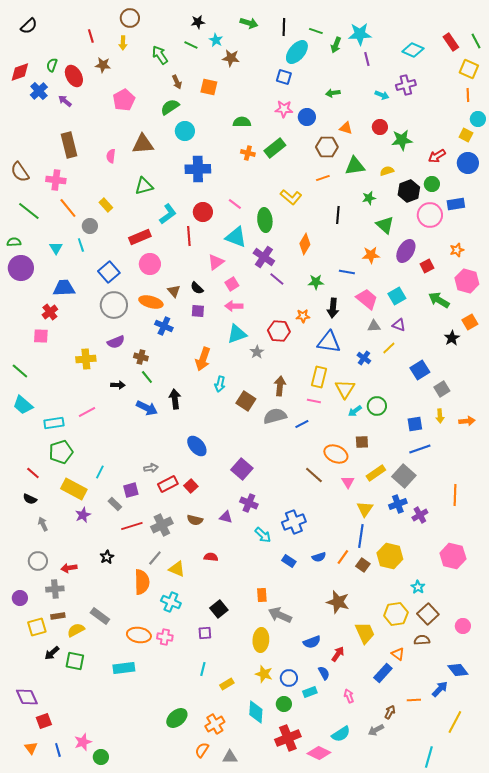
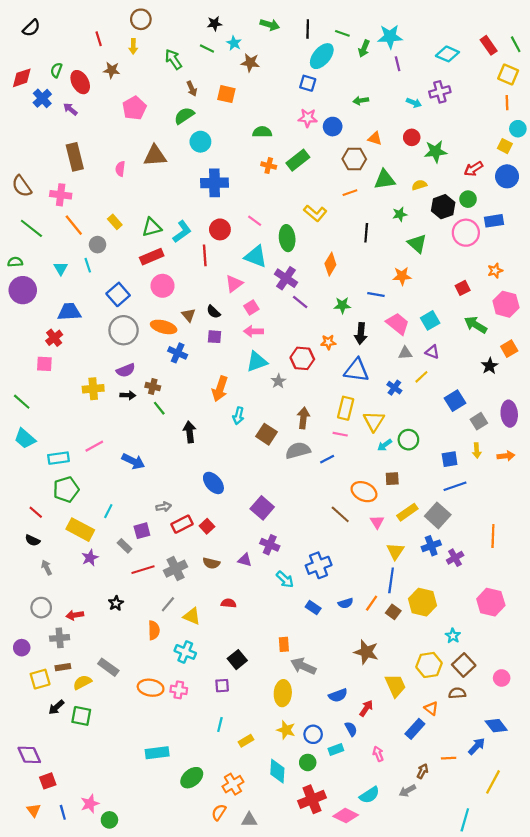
green triangle: (144, 186) -> (152, 227), moved
purple ellipse: (406, 251) -> (509, 414), moved, turned -35
black arrow: (118, 385) -> (128, 395), moved
blue arrow: (147, 408) -> (133, 461), moved
orange semicircle: (142, 582) -> (154, 630), size x0.7
cyan rectangle: (124, 668) -> (157, 753), moved

